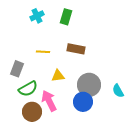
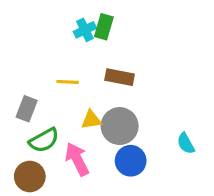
cyan cross: (37, 16) -> (85, 30), moved
gray circle: (89, 85) -> (120, 126), moved
brown circle: (32, 112) -> (30, 176), moved

